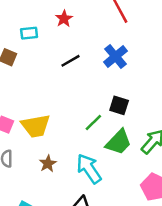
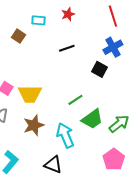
blue cross: (116, 56) -> (113, 47), moved
black square: (119, 105) -> (99, 69), moved
brown star: (48, 164) -> (34, 125), size x1.5

